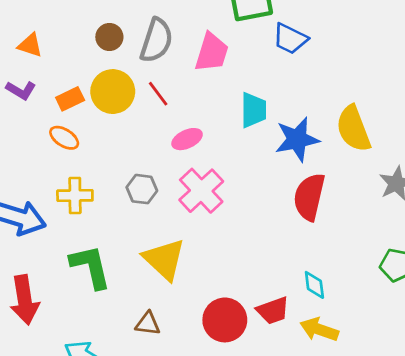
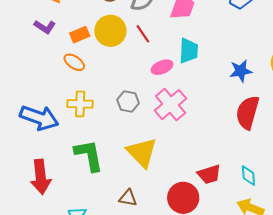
cyan trapezoid: (254, 110) -> (189, 51), moved
blue star: (297, 139) -> (241, 71), size x0.7
red trapezoid: (273, 310) -> (209, 174), moved

